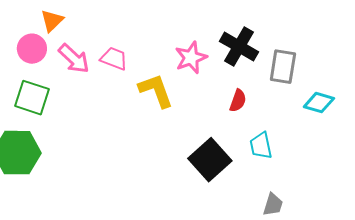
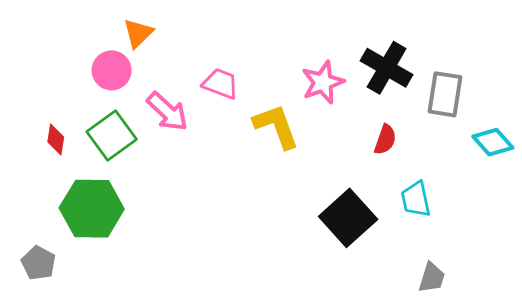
pink arrow: (74, 59) -> (167, 112), moved
green square: (32, 98) -> (112, 136), turned 36
cyan diamond: (319, 103) -> (493, 142), turned 32

